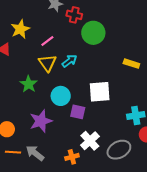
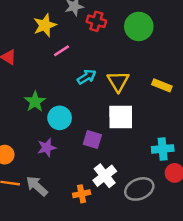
yellow star: (20, 29) -> (45, 25), moved
green circle: (93, 33) -> (139, 26), moved
yellow triangle: (47, 63) -> (118, 81), moved
cyan circle: (61, 96) -> (60, 118), moved
purple star: (41, 121) -> (47, 148), size x0.7

